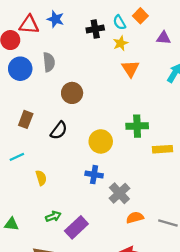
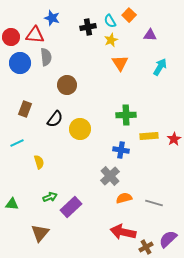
red triangle: (29, 25) -> (35, 35), moved
yellow circle: (101, 141) -> (80, 129), moved
blue cross: (94, 175) -> (121, 150), moved

